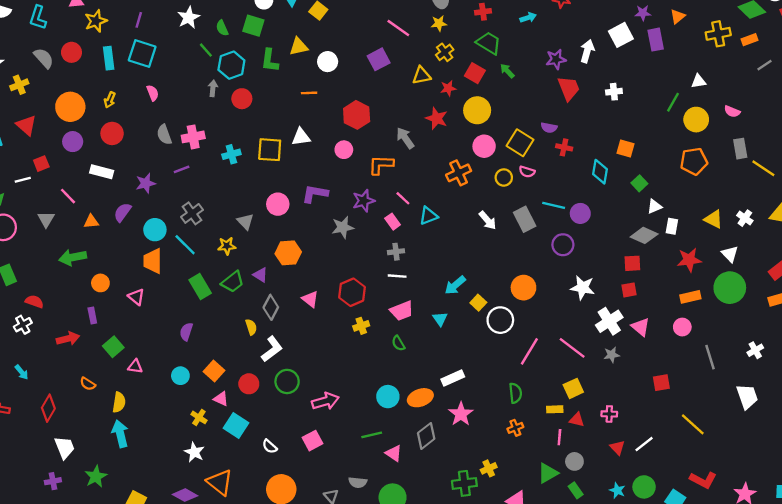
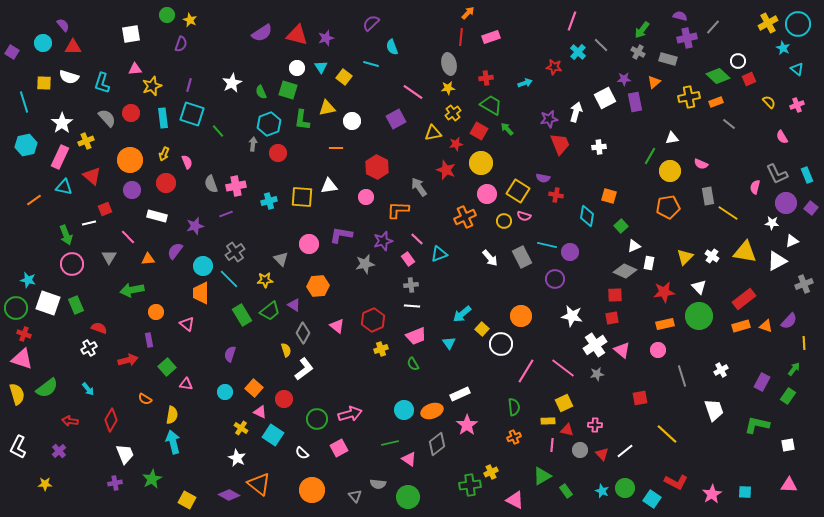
green line: (206, 50) -> (218, 131), moved
gray line: (765, 65) -> (729, 124), turned 72
pink semicircle: (153, 93) -> (187, 162), moved
yellow triangle: (714, 219) -> (685, 257), turned 48
green circle: (287, 381) -> (317, 419), moved
gray circle: (574, 461) -> (580, 450), moved

